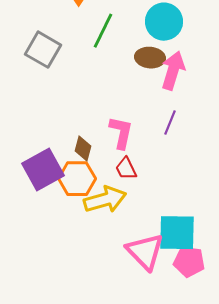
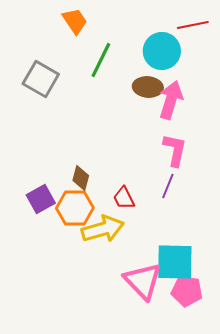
purple line: (170, 123) -> (168, 186), moved
pink L-shape: (121, 133) -> (175, 150), moved
purple square: (43, 170) -> (41, 199), size x0.7

